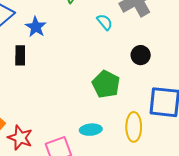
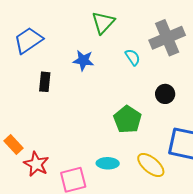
blue star: (36, 27) -> (83, 60), moved, turned -30
yellow ellipse: (134, 127) -> (151, 165), turned -56

